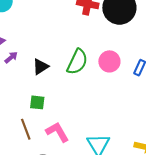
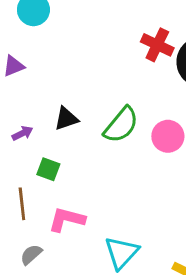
purple arrow: (11, 57) -> (22, 133), moved
pink L-shape: (57, 132) -> (67, 219), turned -60

